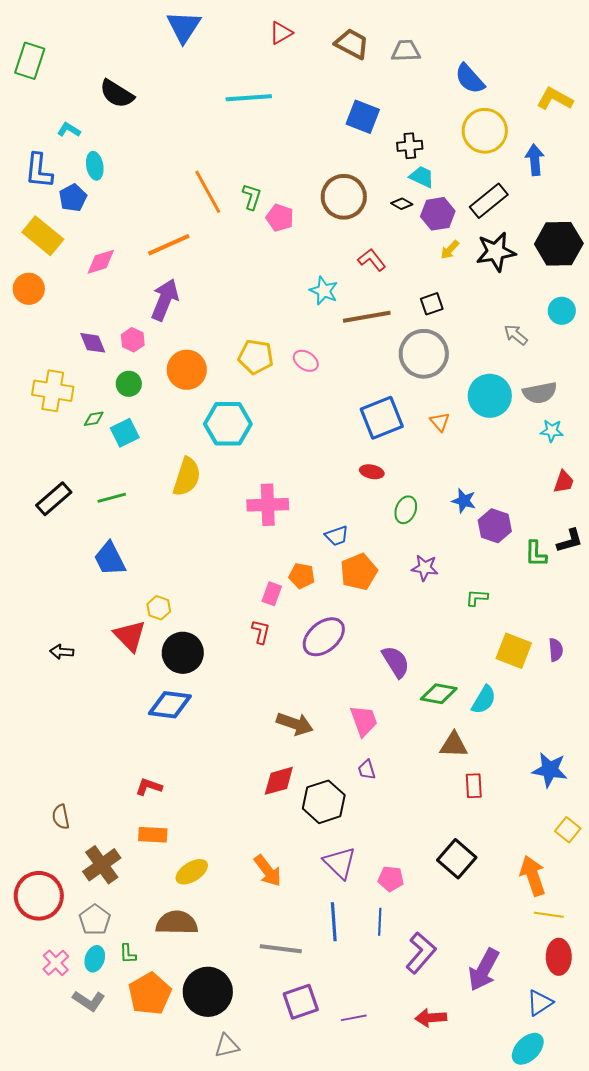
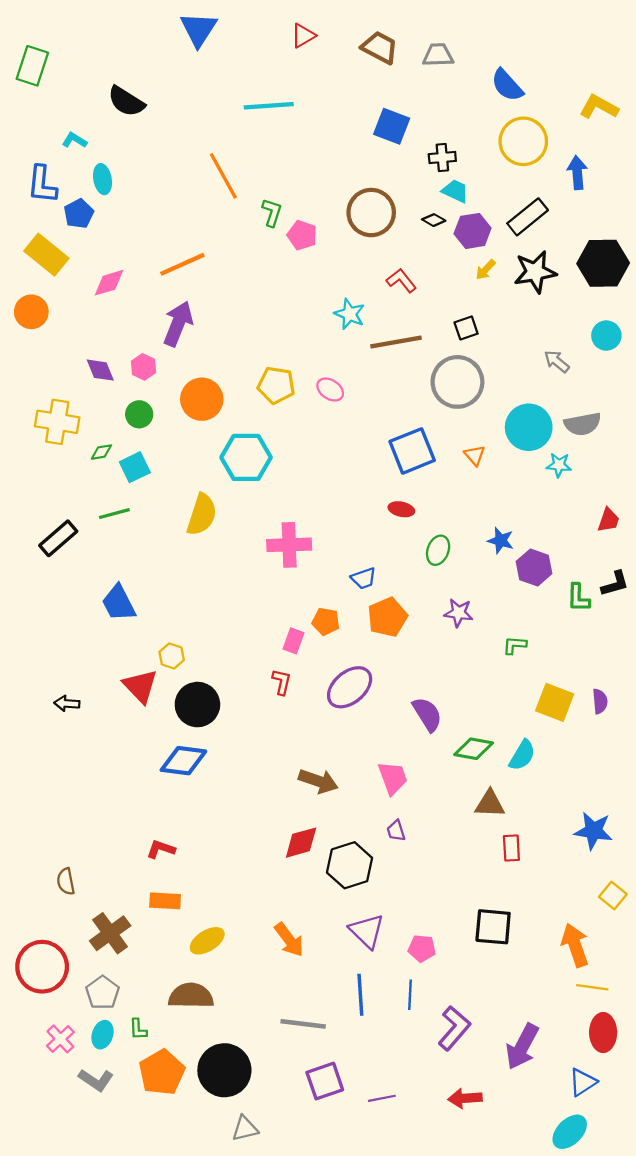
orange line: (208, 192) -> (223, 176), moved
cyan star: (552, 431) -> (559, 465), moved
green line: (112, 498) -> (114, 514), moved
black square: (457, 859) -> (493, 927), turned -36

